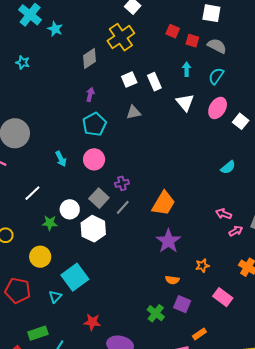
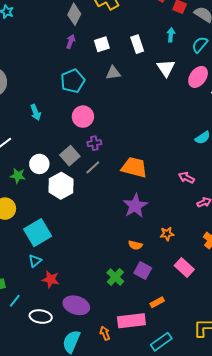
gray diamond: (89, 58) -> (74, 14), turned -35
white square: (129, 80) -> (102, 44), moved
purple arrow: (90, 95) -> (71, 41), moved
pink circle: (94, 159) -> (83, 117), moved
orange trapezoid: (164, 203) -> (134, 167), turned -112
pink arrow: (224, 214) -> (186, 178), moved
cyan triangle: (55, 297) -> (35, 261), moved

